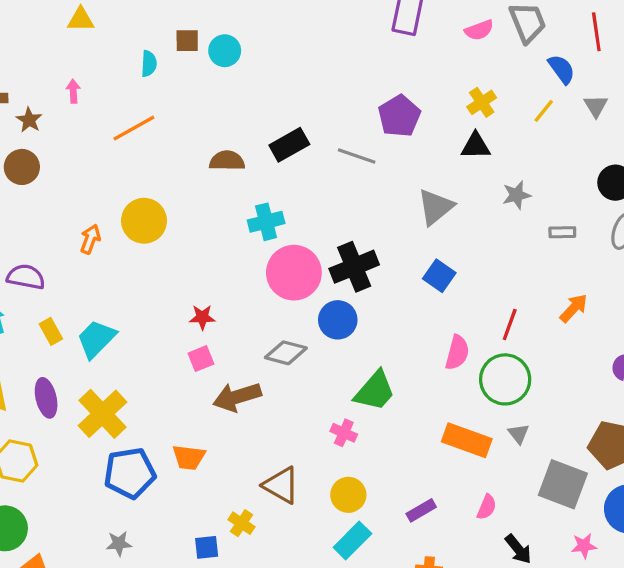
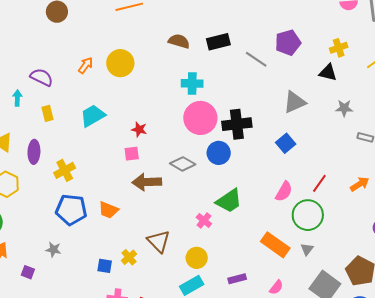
cyan trapezoid: (96, 339) -> (93, 116), moved
yellow cross: (102, 414) -> (65, 170), size x0.7

